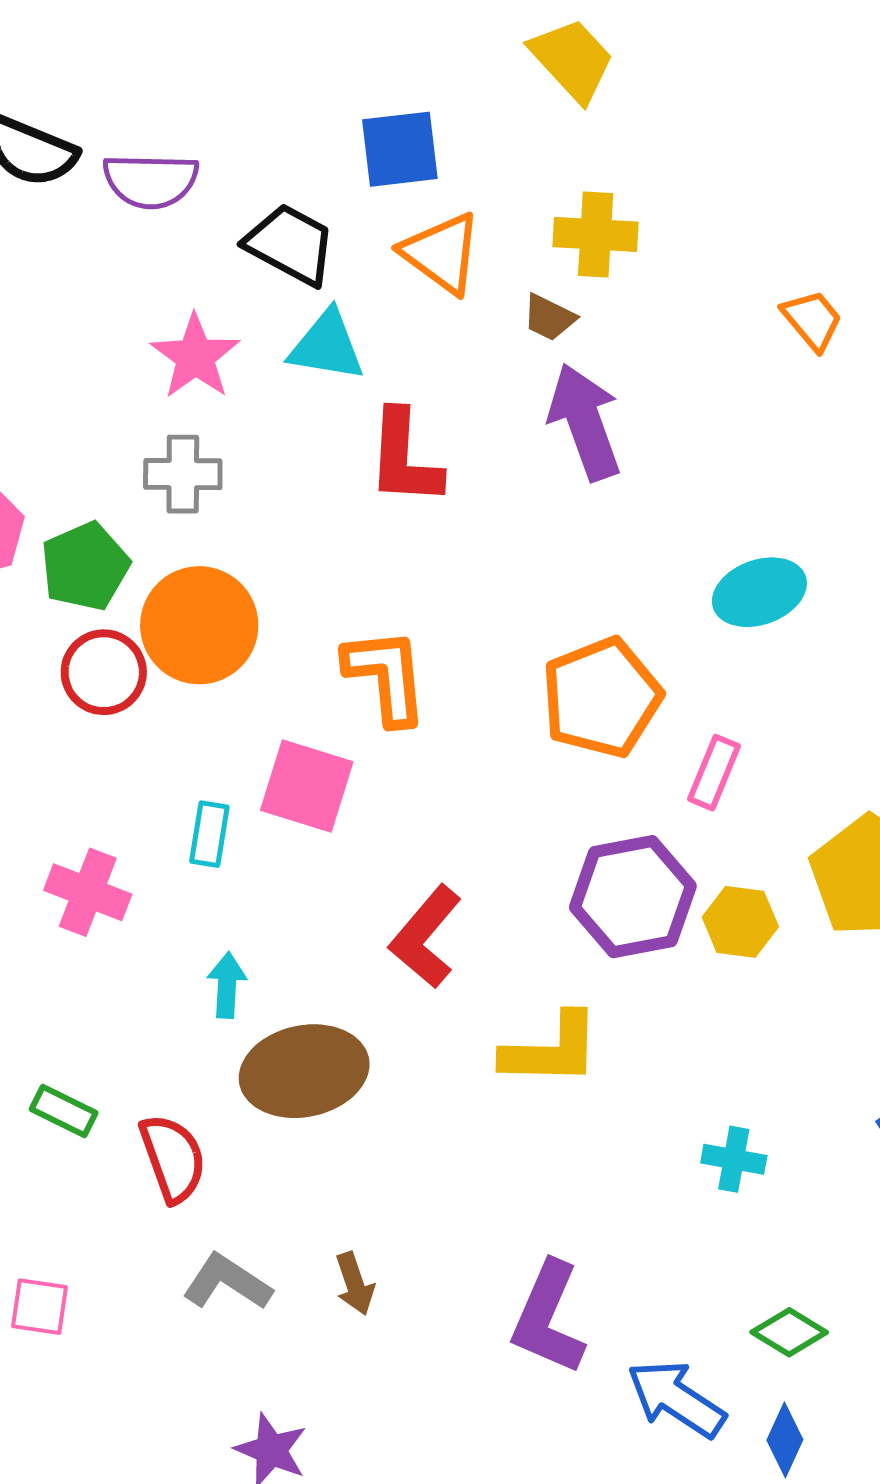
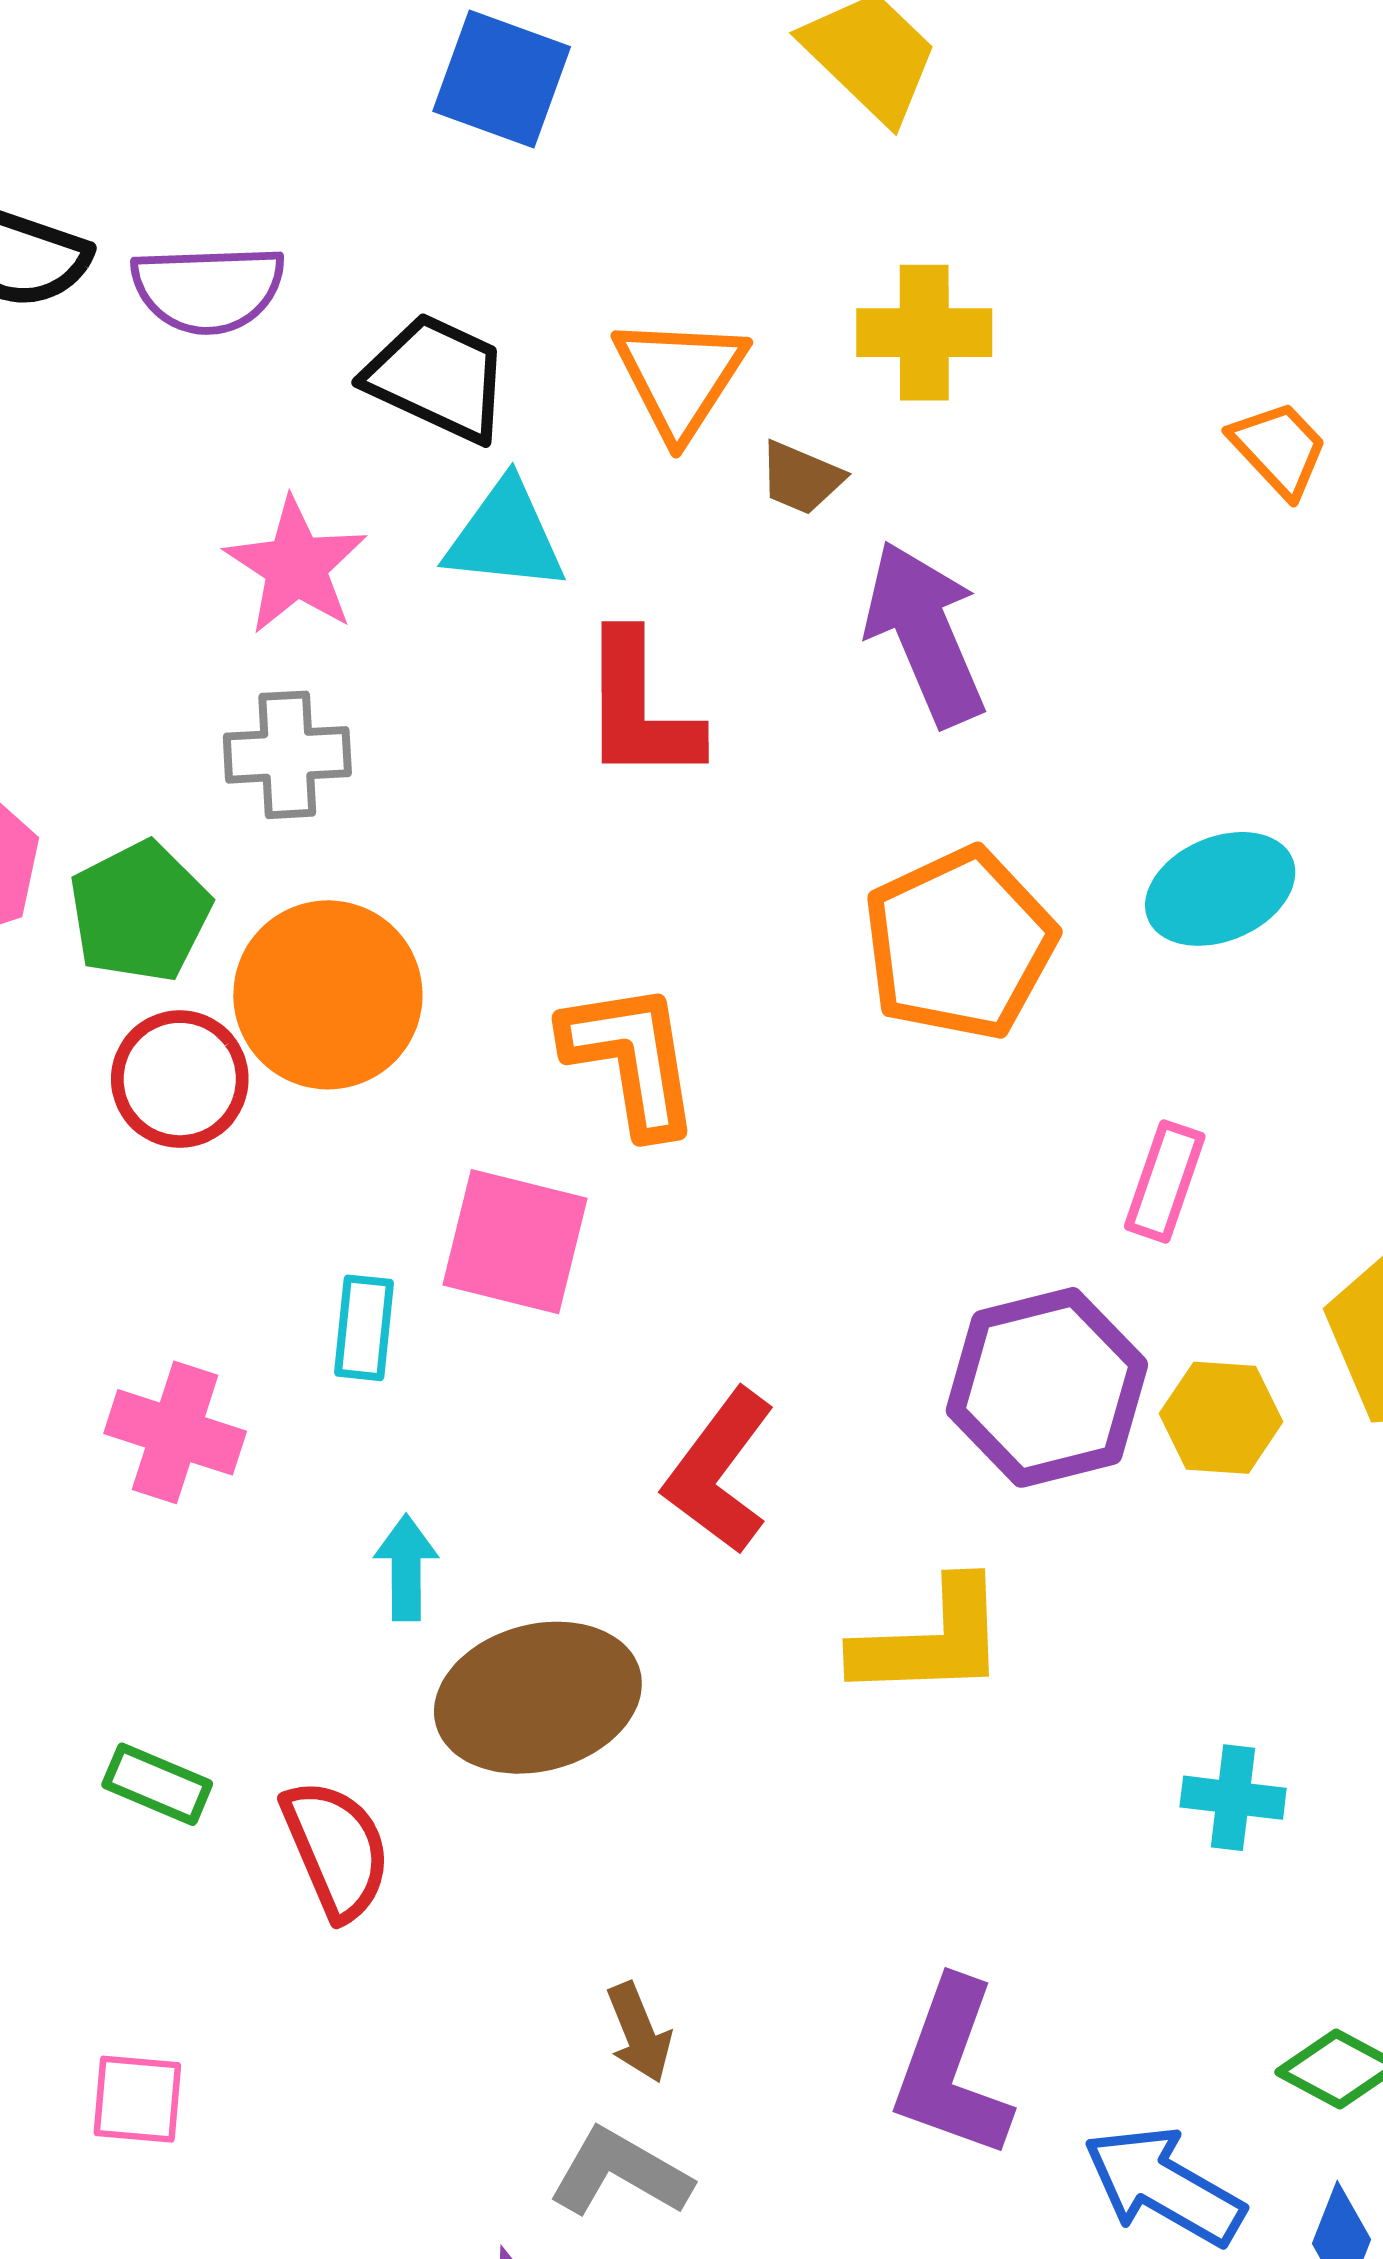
blue square: (400, 149) -> (502, 79), moved, turned 30
orange triangle: (442, 253) -> (680, 377), turned 30
brown trapezoid: (549, 318) -> (801, 478), moved
orange pentagon: (602, 698) -> (960, 944), moved
gray L-shape: (227, 1282) -> (620, 2173), moved

